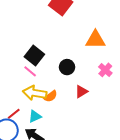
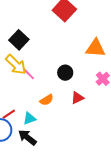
black square: (34, 55) -> (19, 40), moved
yellow arrow: (35, 93) -> (16, 65), moved, turned -150

